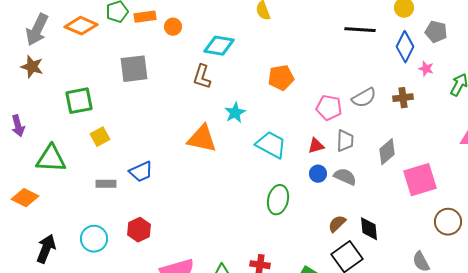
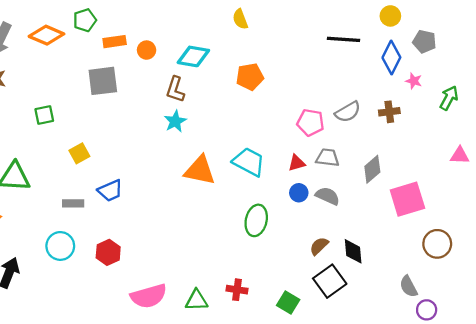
orange rectangle: (145, 17) -> (115, 42), moved
orange circle: (173, 27) -> (147, 50), moved
orange pentagon: (281, 78) -> (250, 77), moved
green square: (79, 101) -> (44, 115), size x0.7
cyan star: (235, 113) -> (175, 121), moved
yellow square: (100, 137) -> (79, 153), moved
orange triangle: (202, 139) -> (200, 170), moved
gray trapezoid: (345, 141) -> (328, 158), turned -85
cyan circle: (94, 239) -> (60, 246), moved

